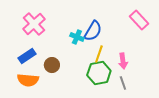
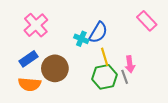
yellow line: (99, 54) -> (105, 57), turned -36
brown circle: (52, 65) -> (55, 68), size x1.6
gray line: (123, 83) -> (125, 77), moved

